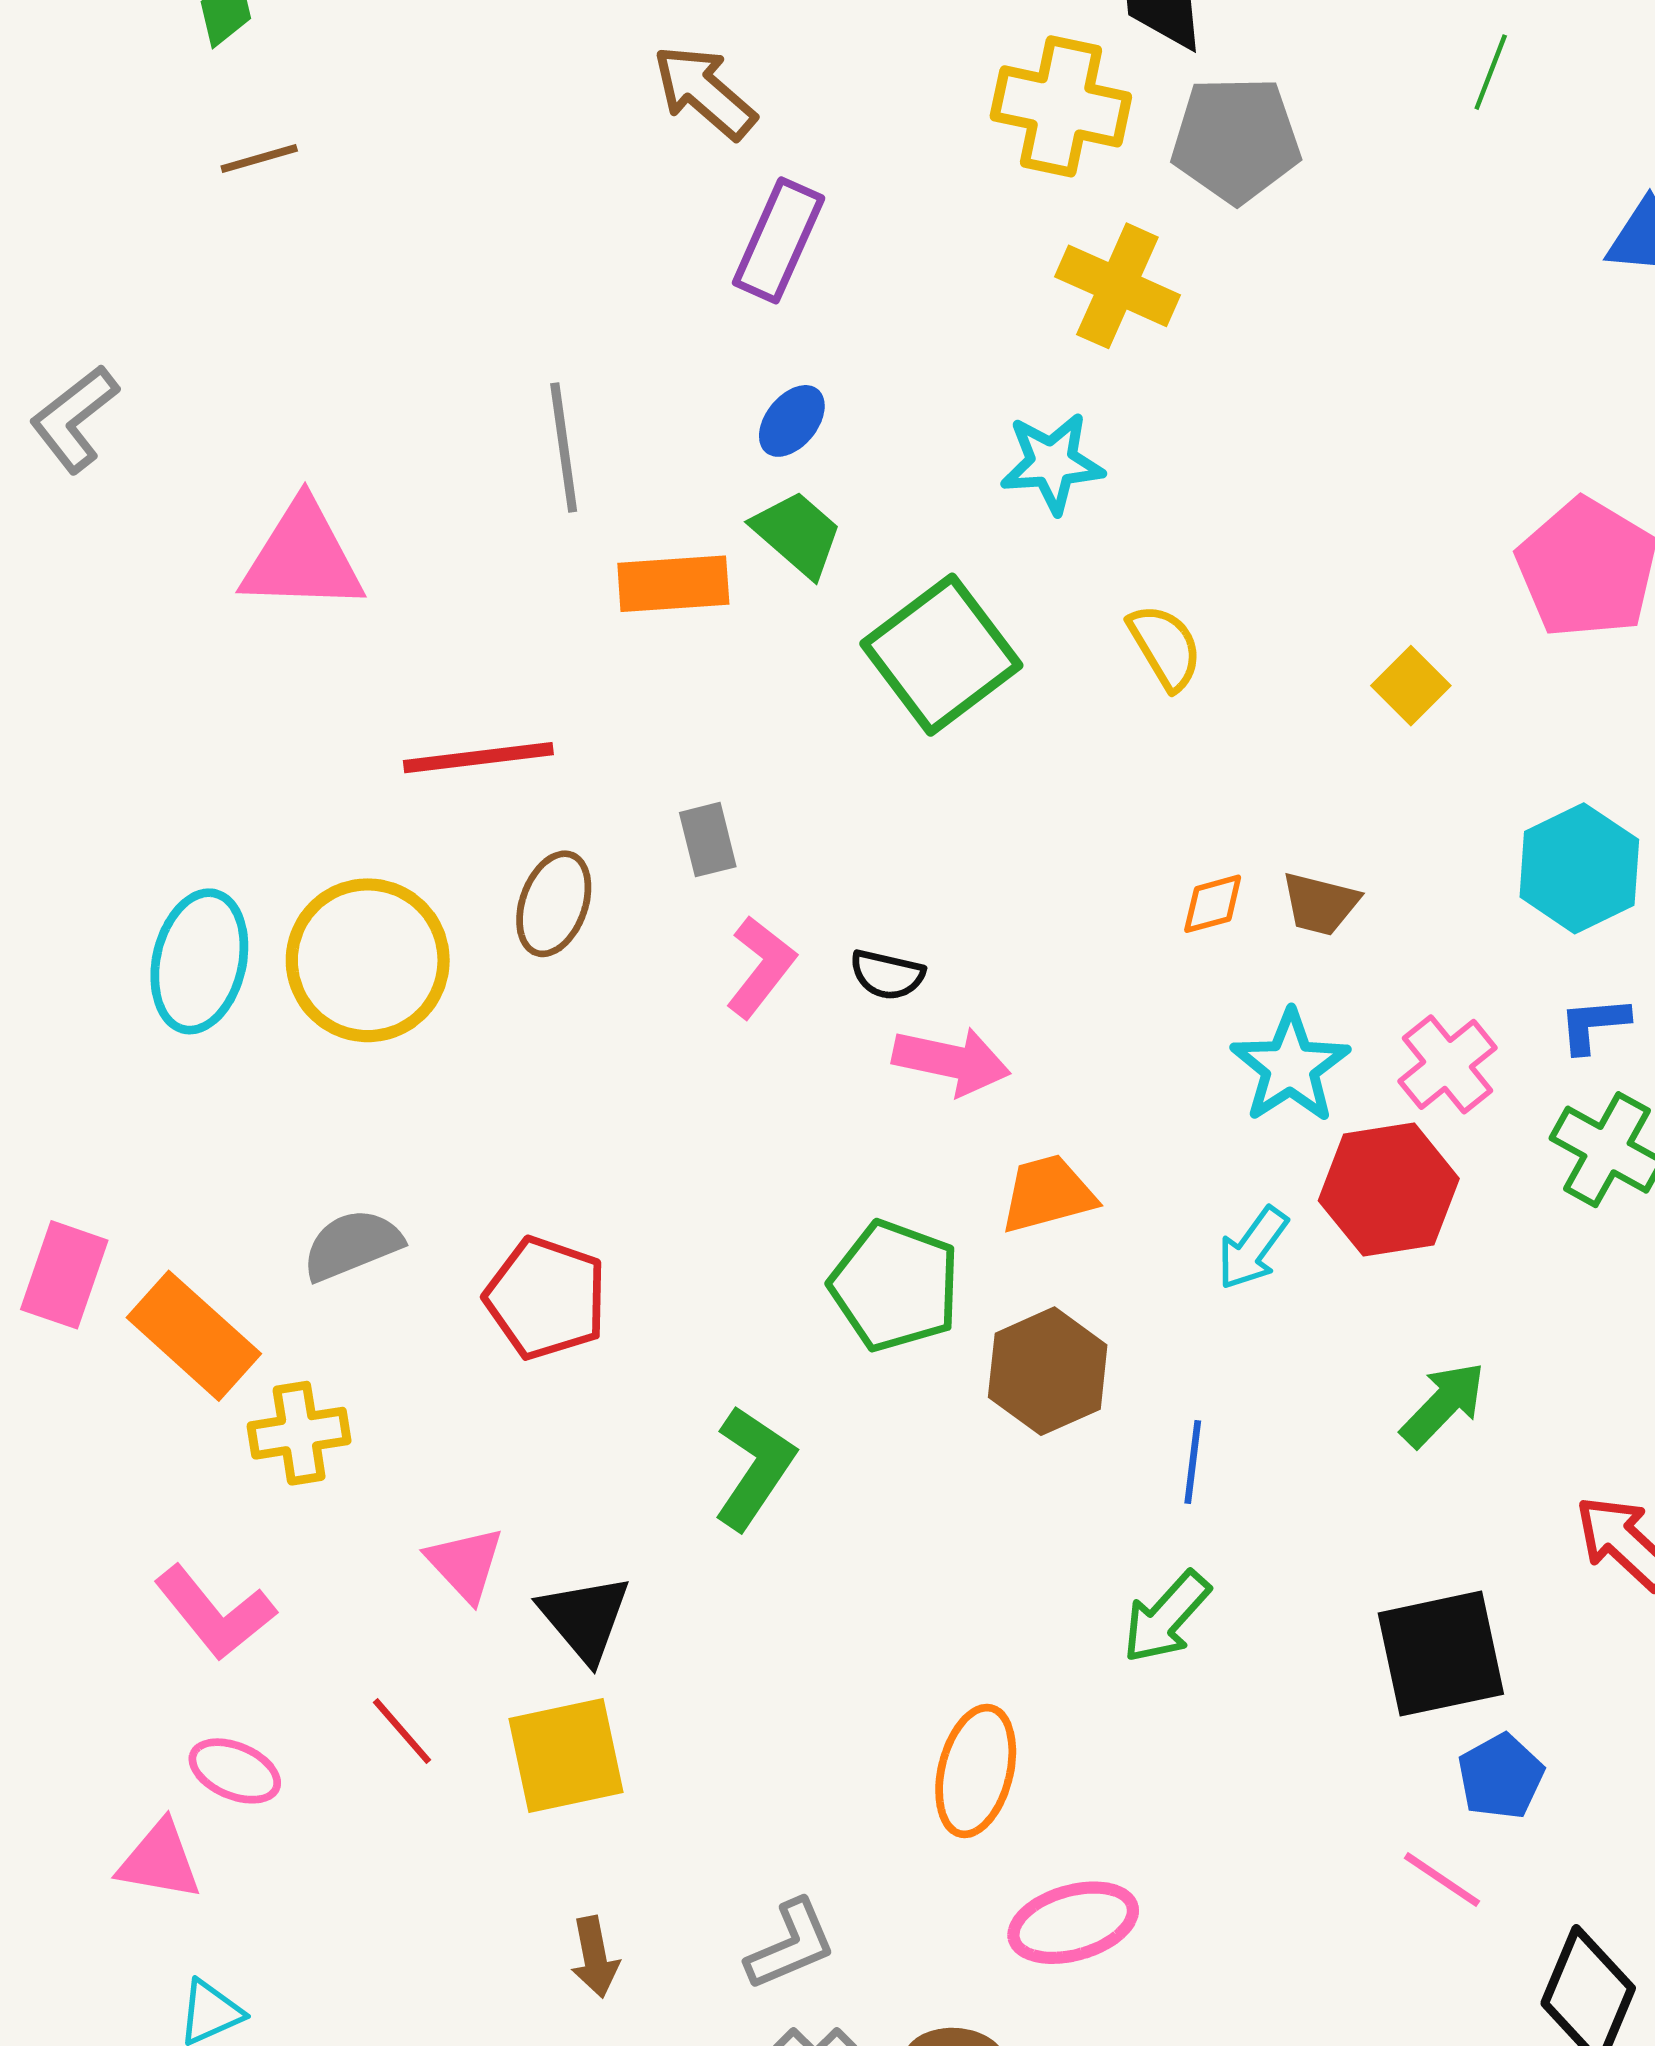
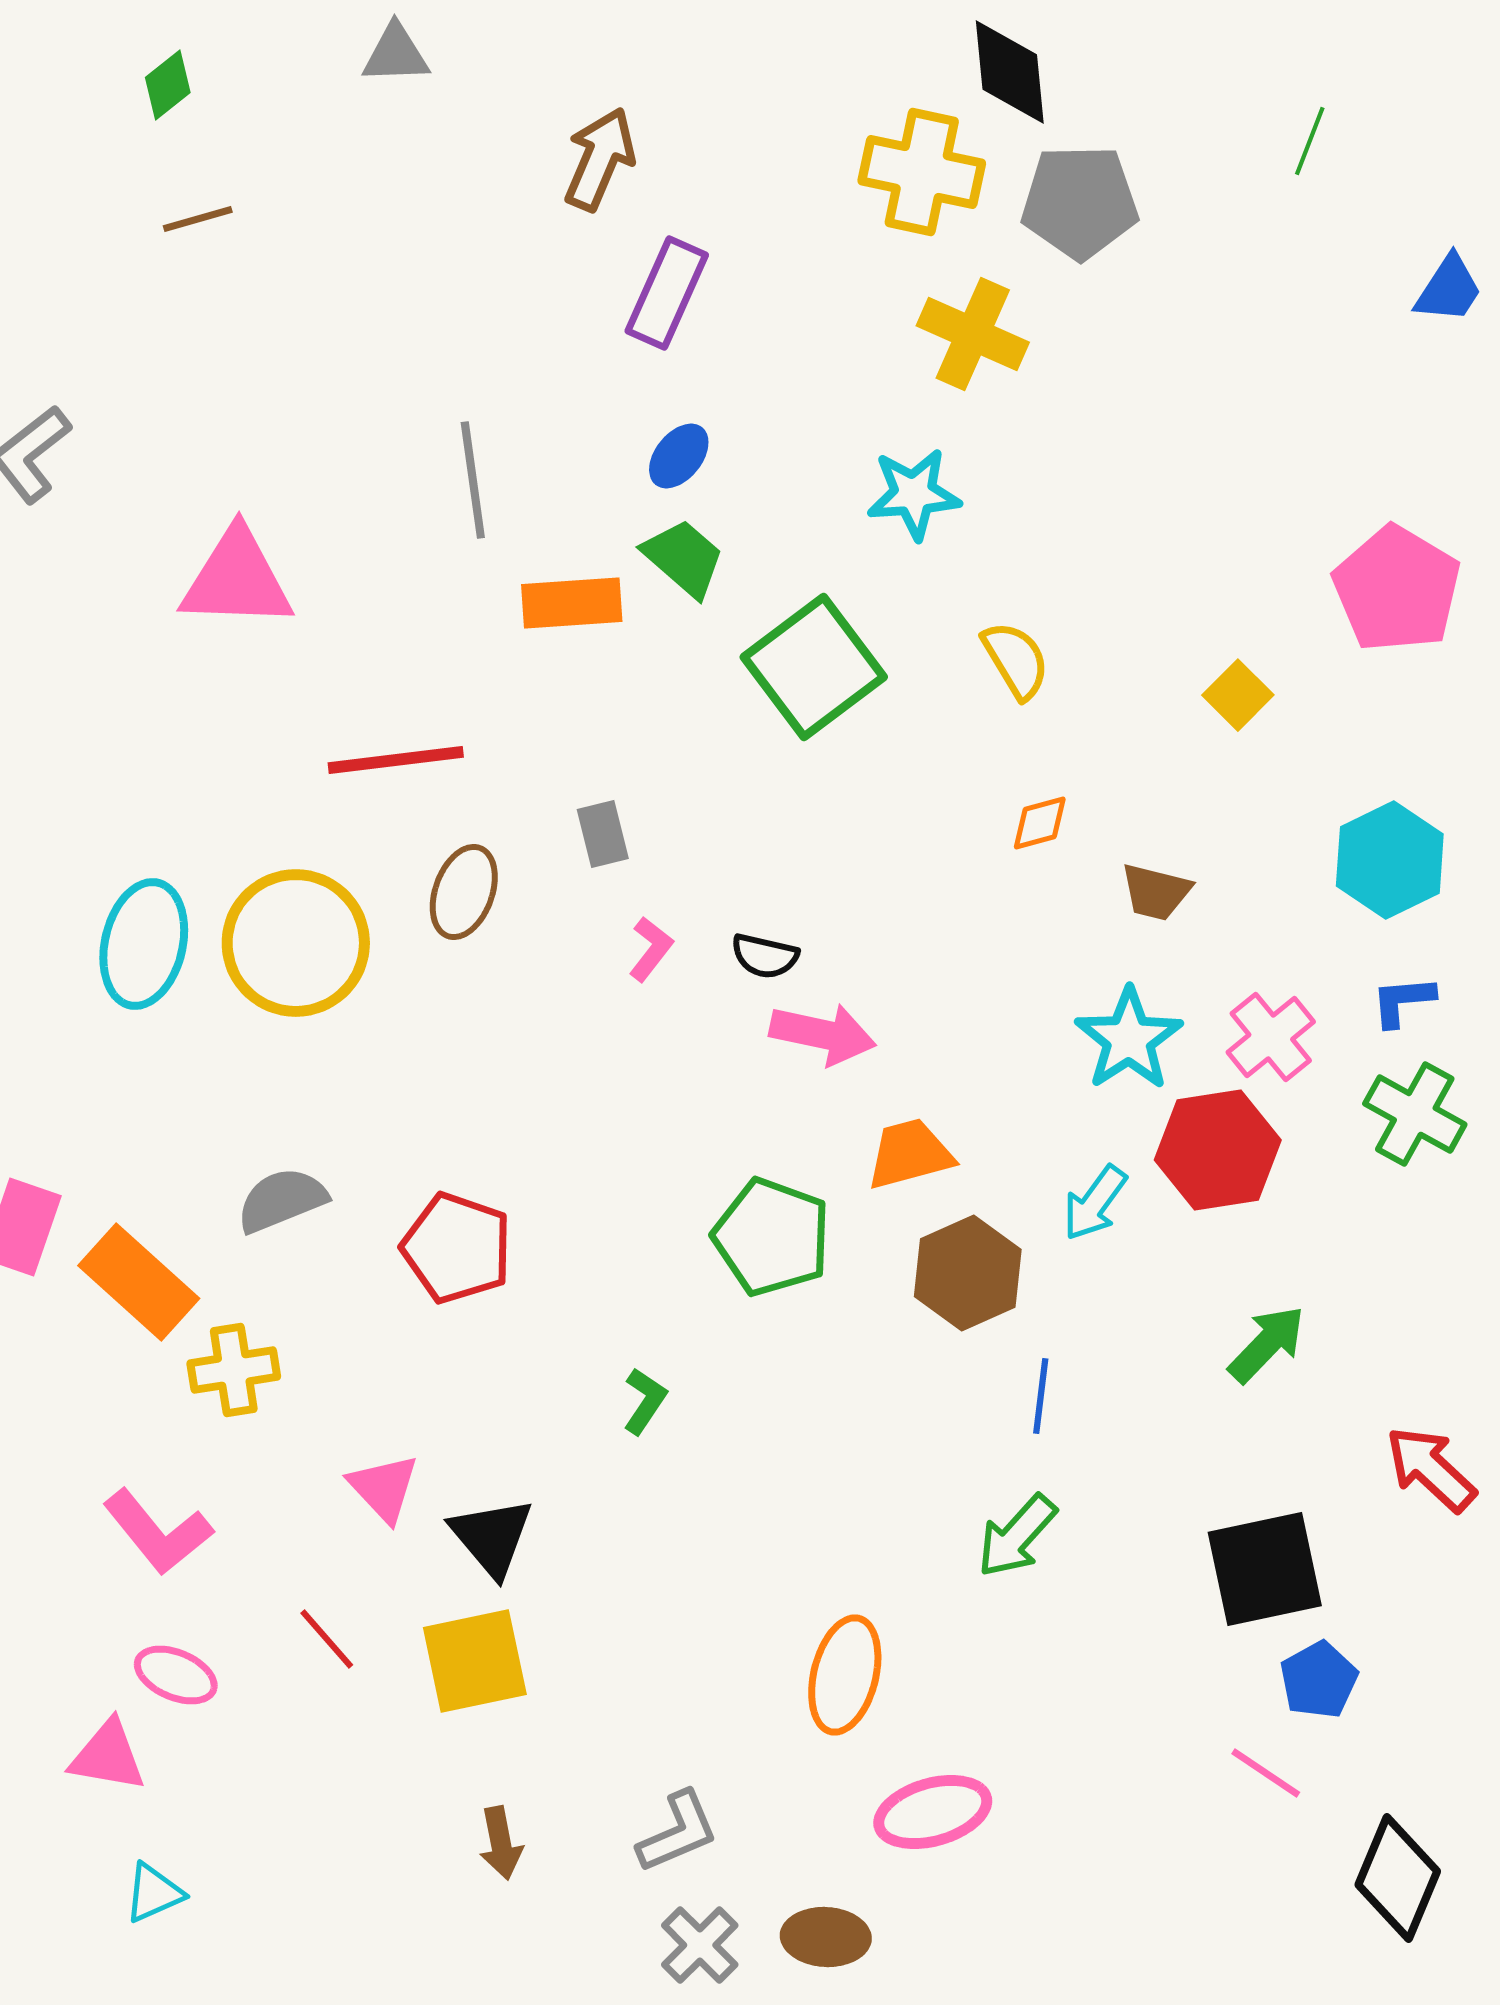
brown arrow: (704, 92) -> (600, 159), turned 72
orange diamond: (1213, 904) -> (1040, 823), moved
pink L-shape: (761, 967) -> (651, 949), size x0.7
brown hexagon: (1048, 1371) -> (968, 1273), moved
green L-shape: (754, 1468) -> (645, 1401), size x0.6

